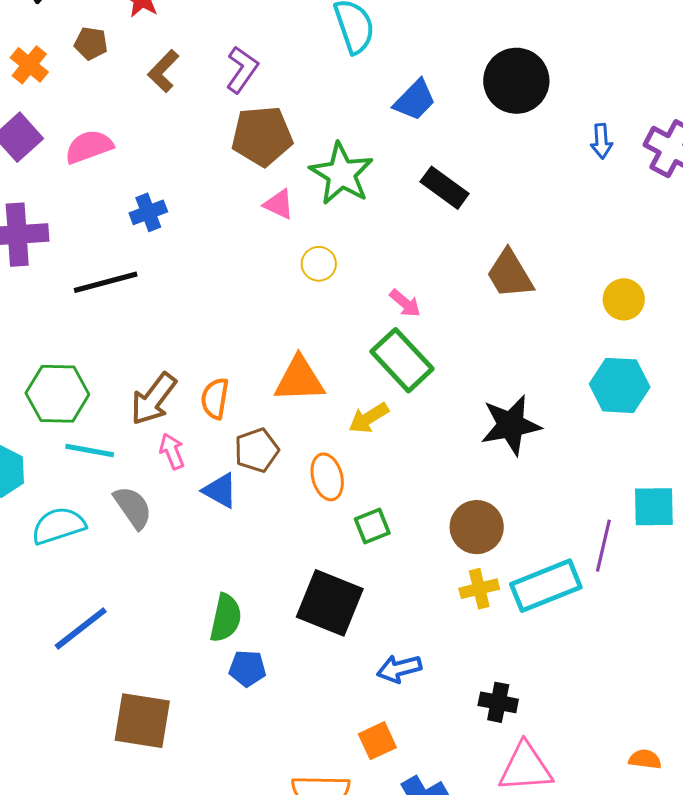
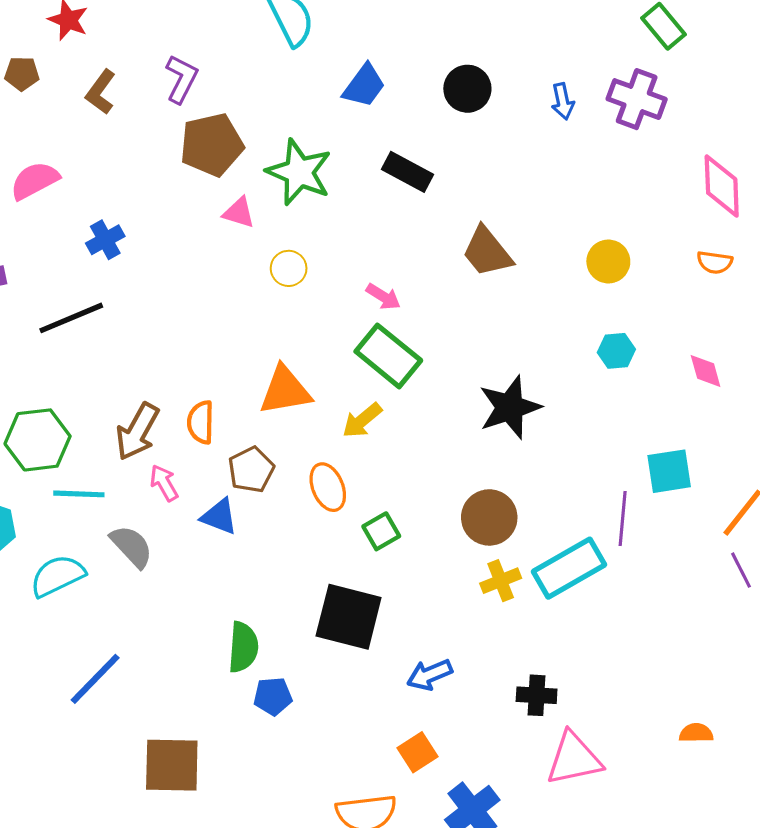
black circle: (516, 81) -> (467, 89), moved, size x0.7
cyan hexagon: (620, 385) -> (616, 351), size x0.6

